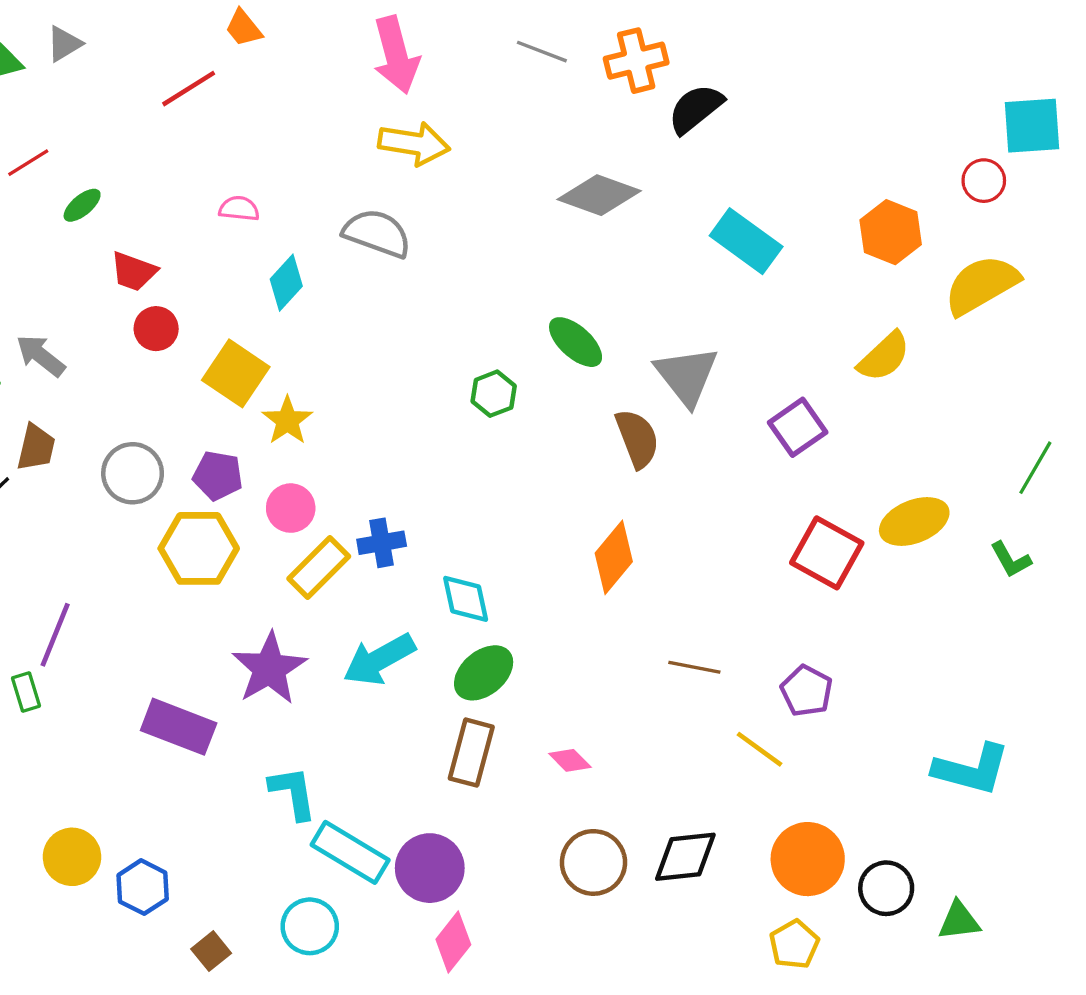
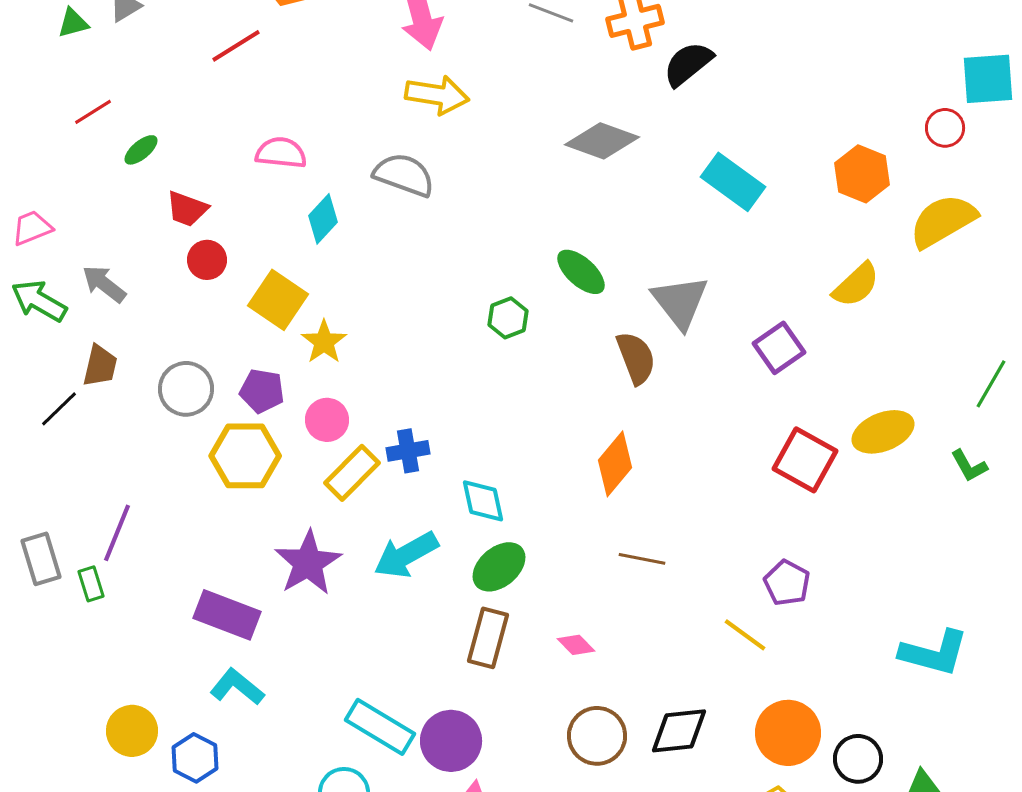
pink semicircle: (239, 209) -> (281, 153), size x1.4
brown line: (694, 667) -> (642, 559), moved
cyan L-shape: (293, 793) -> (237, 687), moved, turned -42

